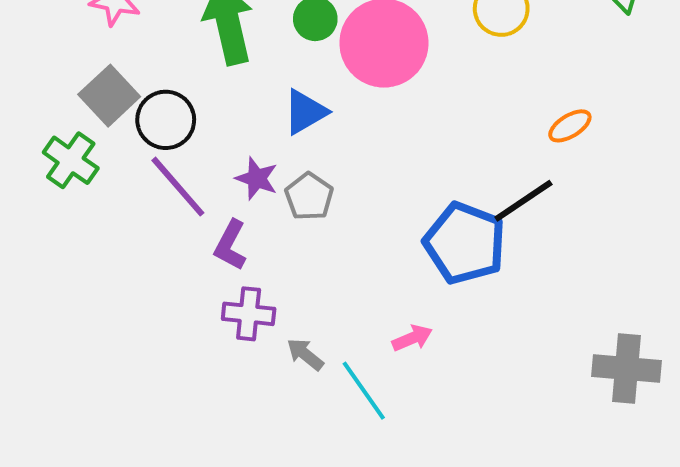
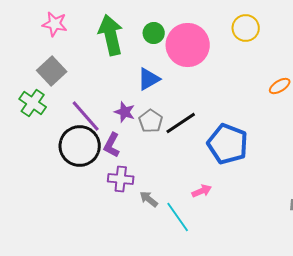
black circle: (166, 120) -> (80, 146), moved, size x1.4
black line: (523, 201) -> (181, 123), moved

